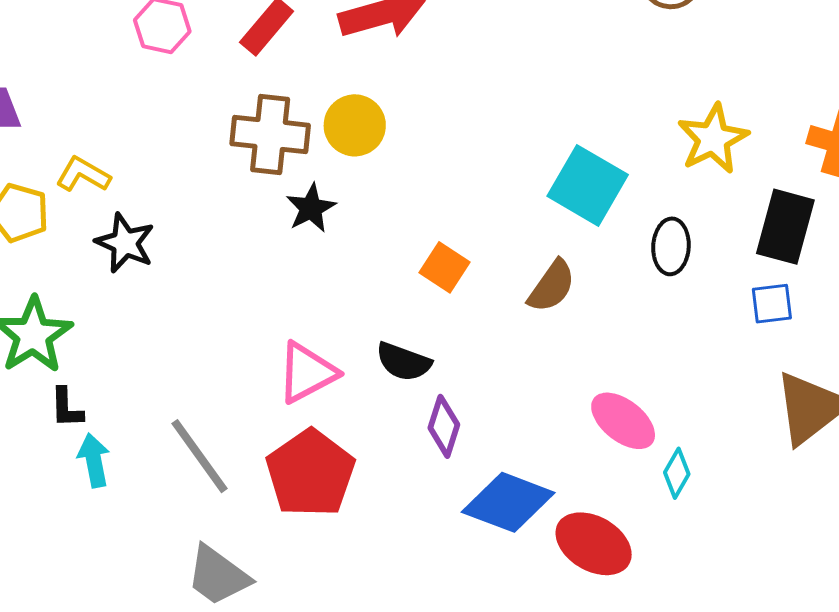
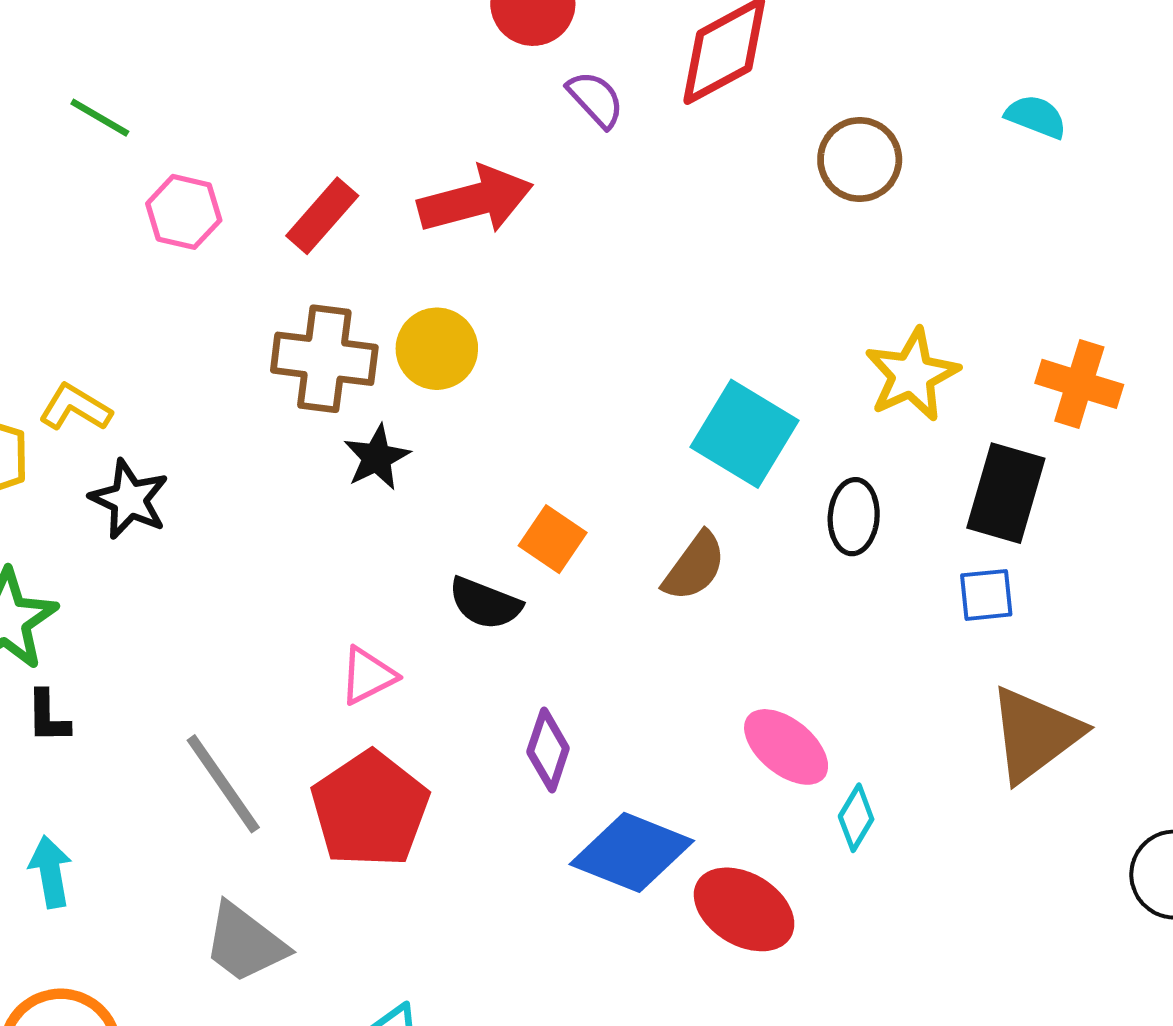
black semicircle: (403, 362) -> (485, 603), moved
pink triangle: (307, 373) -> (368, 676), size x0.7
cyan arrow: (94, 460) -> (50, 872), moved

